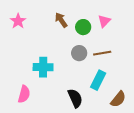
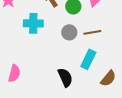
cyan cross: (43, 67) -> (33, 23), moved

